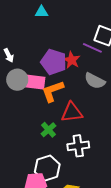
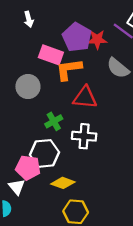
red star: (72, 60) -> (97, 39), turned 30
gray circle: (17, 80) -> (28, 87), moved
green cross: (48, 130) -> (54, 121), moved

